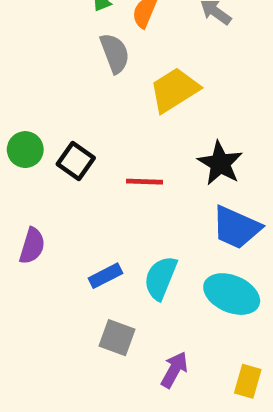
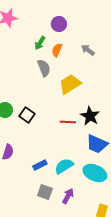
red line: (145, 182) -> (68, 122), moved
cyan semicircle: (161, 278) -> (64, 166), turned 36
purple arrow: (174, 370) -> (68, 196), moved

